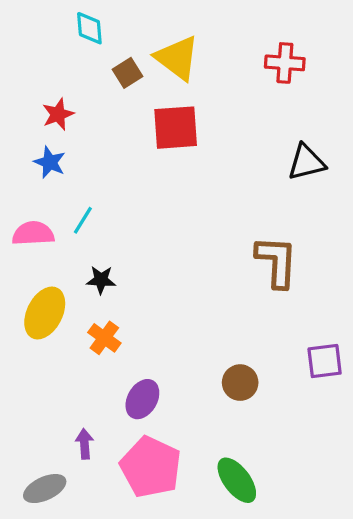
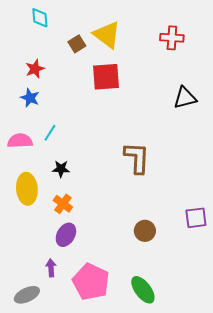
cyan diamond: (89, 28) -> (40, 18), moved
brown L-shape: (277, 262) -> (137, 158), moved
yellow ellipse: (45, 313) -> (27, 189), turned -32
purple ellipse: (142, 399) -> (66, 235), moved

